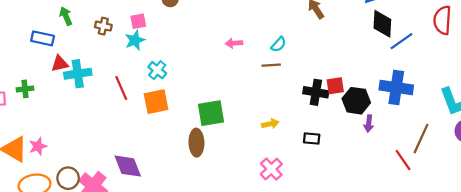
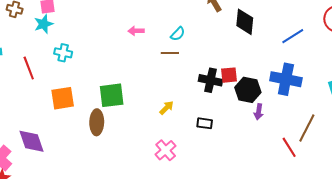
black diamond: (382, 24) -> (245, 22), moved
cyan cross: (157, 70) -> (63, 53), turned -30
orange square: (156, 102) -> (63, 98), moved
yellow arrow: (270, 124) -> (166, 108), turned -35

